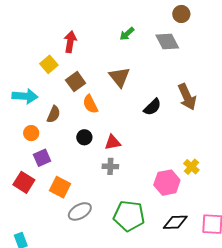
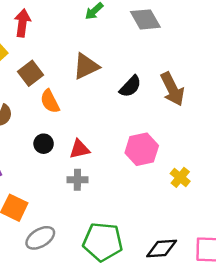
brown triangle: (119, 77) -> (86, 66), turned 45
black semicircle: (152, 107) -> (130, 86), moved
pink hexagon: (167, 183) -> (142, 149), moved

